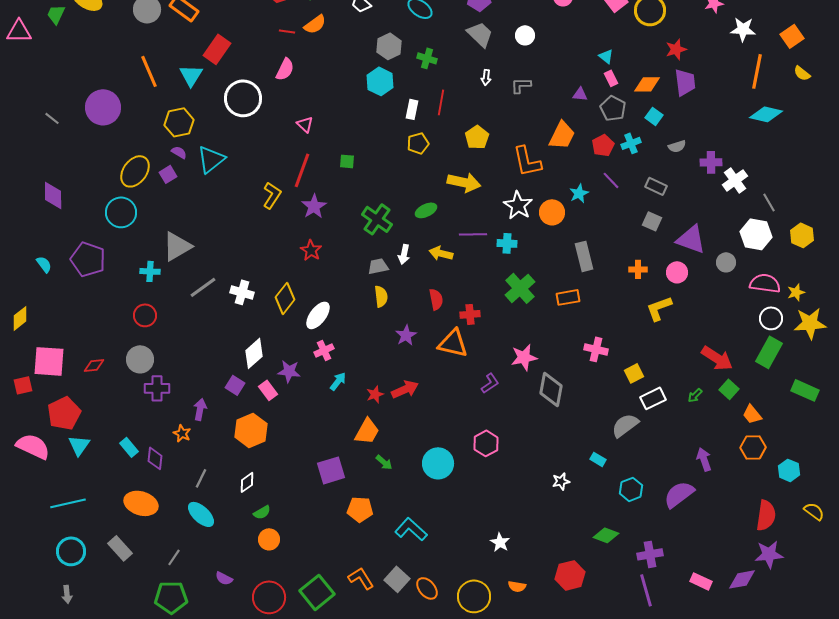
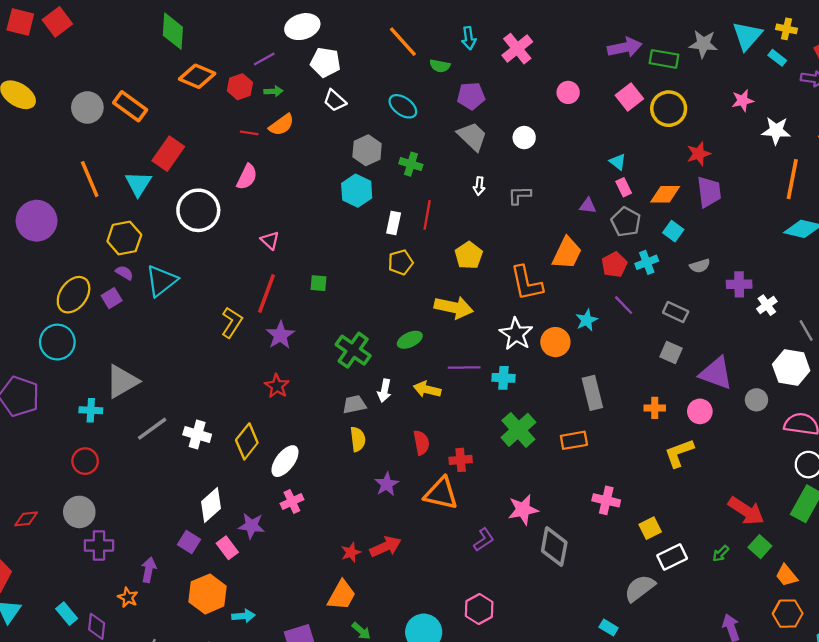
white cross: (735, 180) -> (767, 305), size x0.7
cyan arrow: (338, 381) -> (243, 616), moved, turned 48

